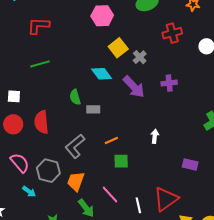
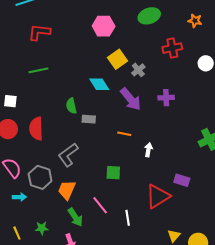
orange line: (111, 141) -> (124, 134), moved, turned 32
cyan arrow: (29, 191) -> (19, 197), turned -40
red triangle: (166, 199) -> (158, 196), moved

